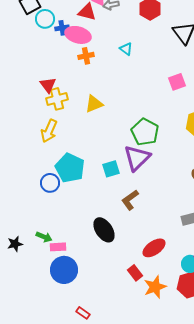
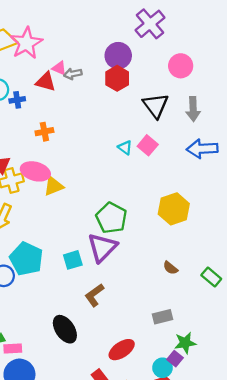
pink ellipse: (78, 35) -> (35, 171), moved
cyan triangle: (126, 49) -> (125, 148), moved
pink square: (177, 82) -> (148, 145), moved, turned -30

